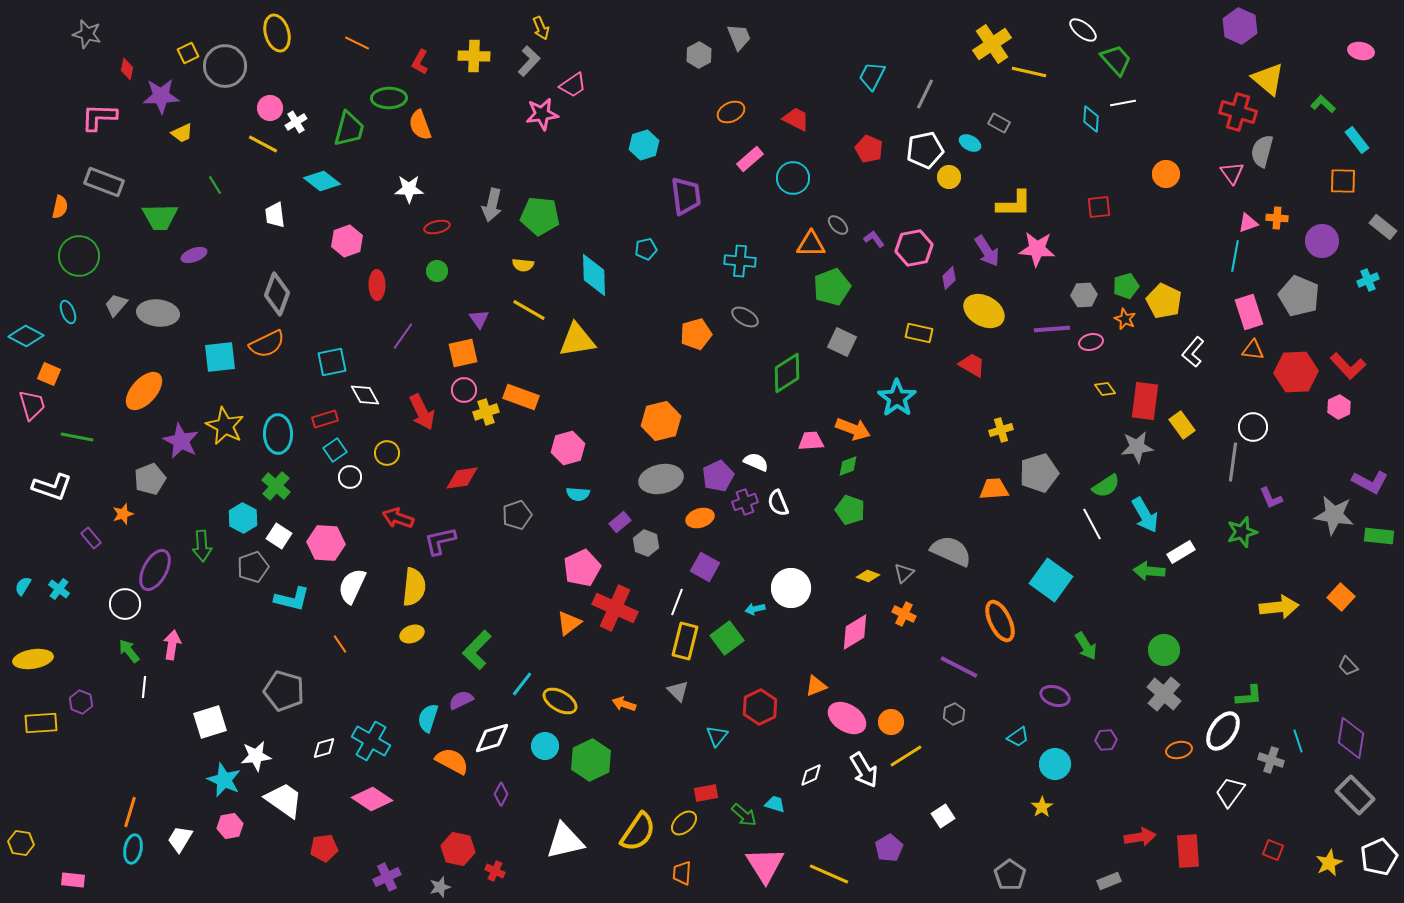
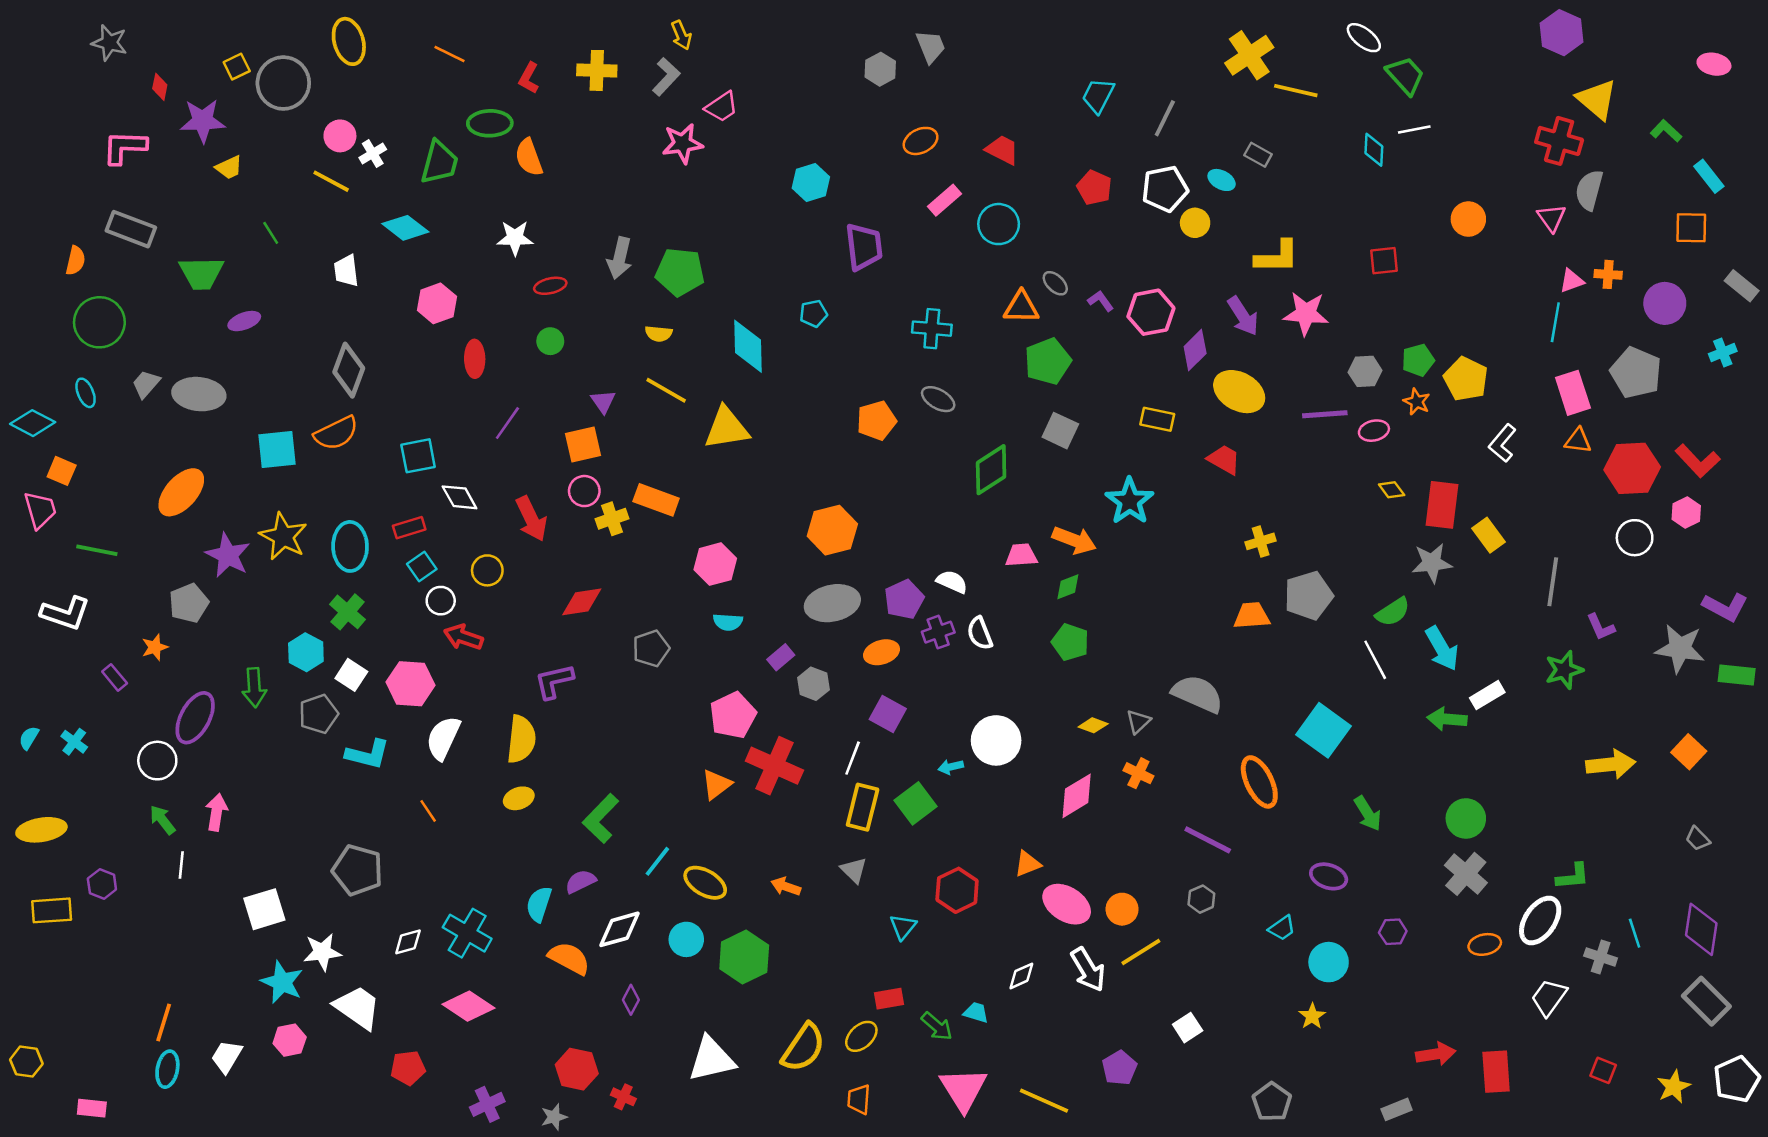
purple diamond: (949, 278) -> (1195, 350), size x1.4
white circle: (1253, 427) -> (1635, 538), moved
red arrow: (398, 518) -> (463, 637), moved

